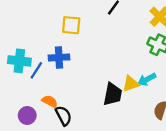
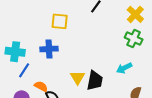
blue line: (36, 70) -> (24, 70), moved
yellow triangle: (131, 84) -> (78, 77), moved, turned -42

